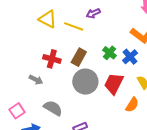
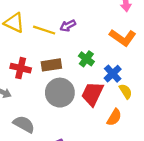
purple arrow: (93, 13) -> (68, 26), moved
brown rectangle: (79, 57) -> (51, 65), turned 54
blue cross: (130, 57) -> (113, 74), moved

